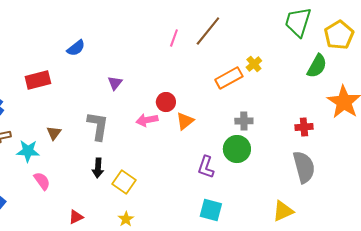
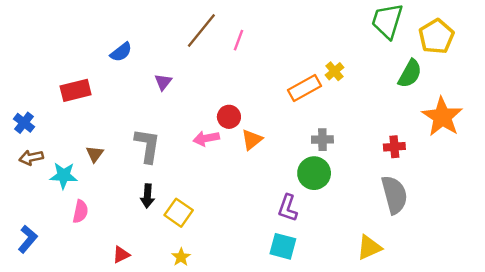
brown line: (208, 31) -> (201, 30), moved
purple triangle: (115, 83) -> (163, 82), moved
purple L-shape: (206, 167) -> (288, 208), moved
pink semicircle: (42, 181) -> (80, 211), turned 48

